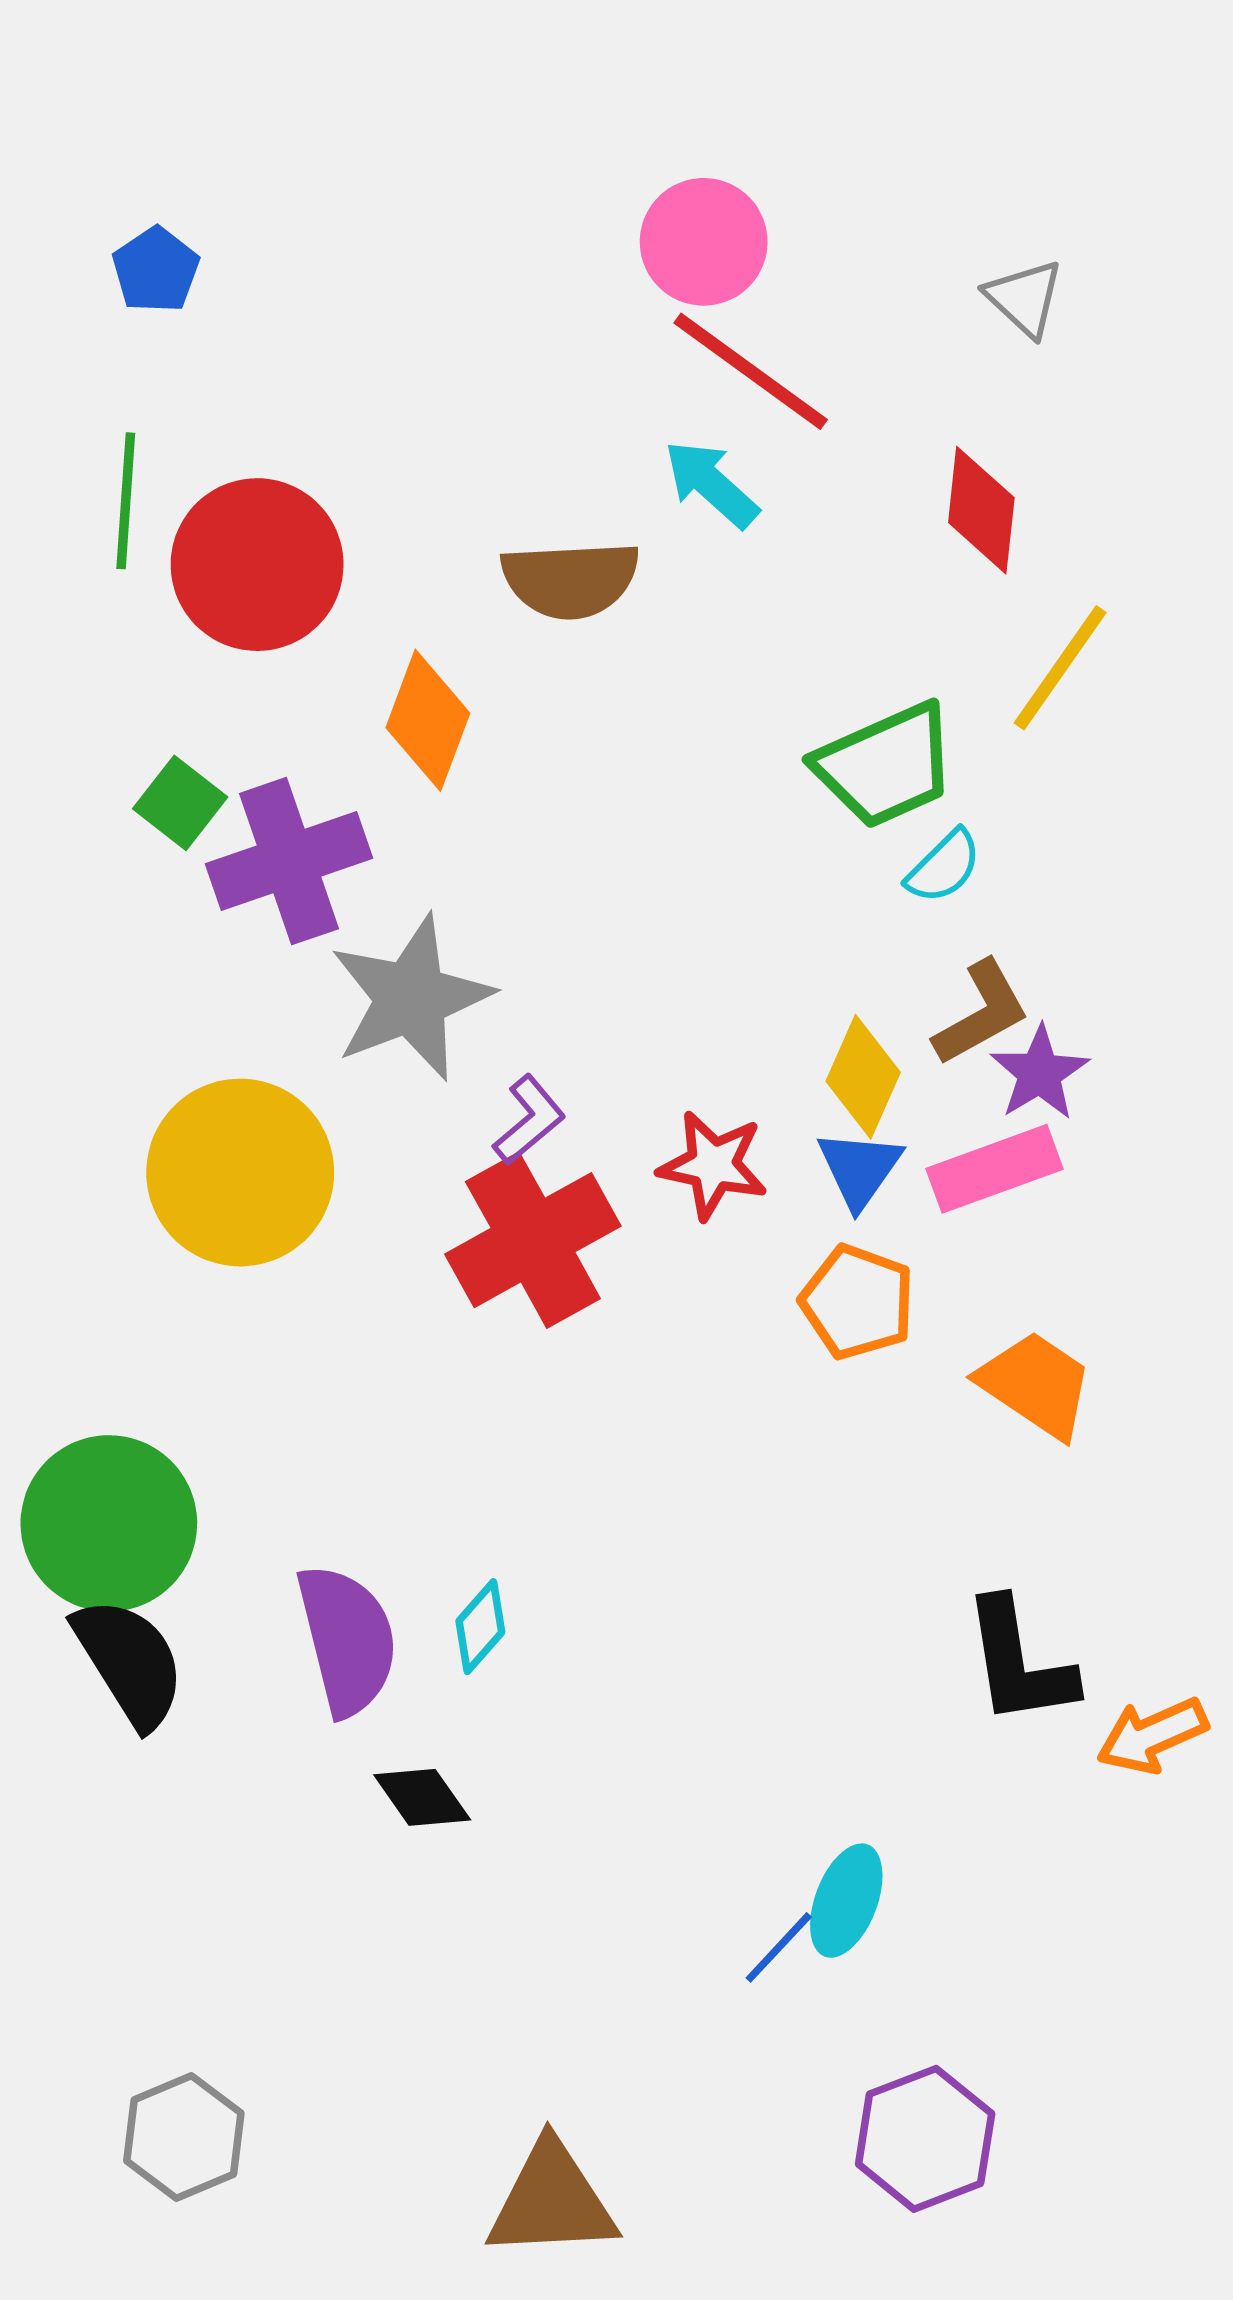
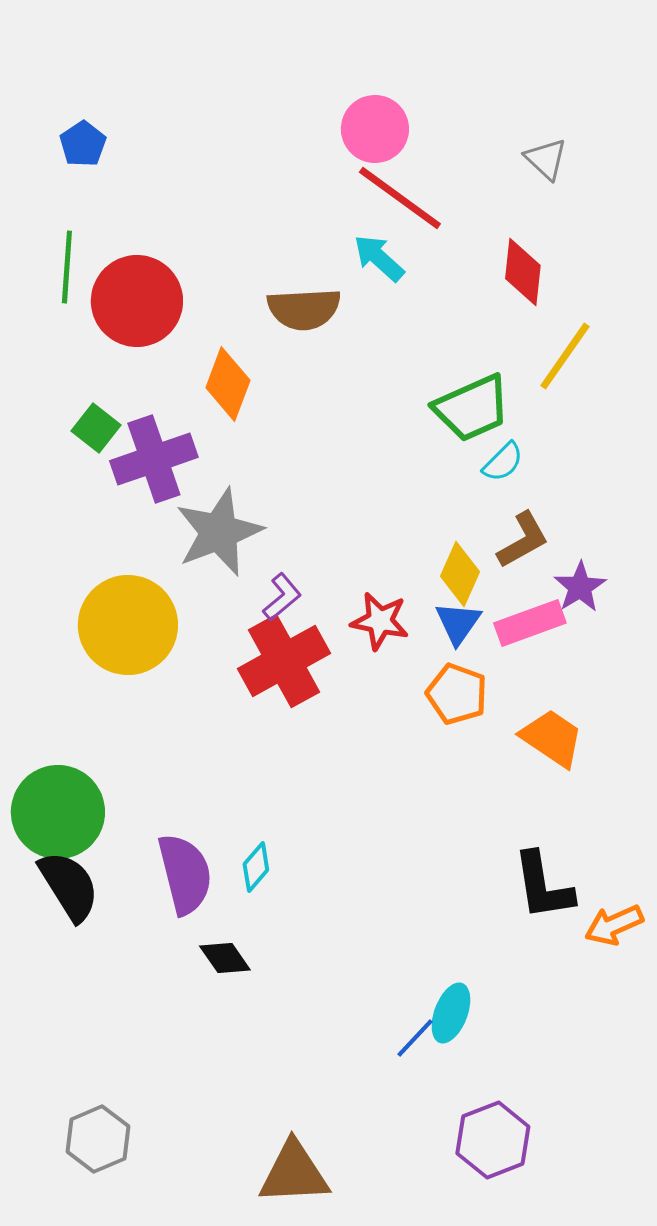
purple star: (1040, 1073) -> (580, 587), moved

